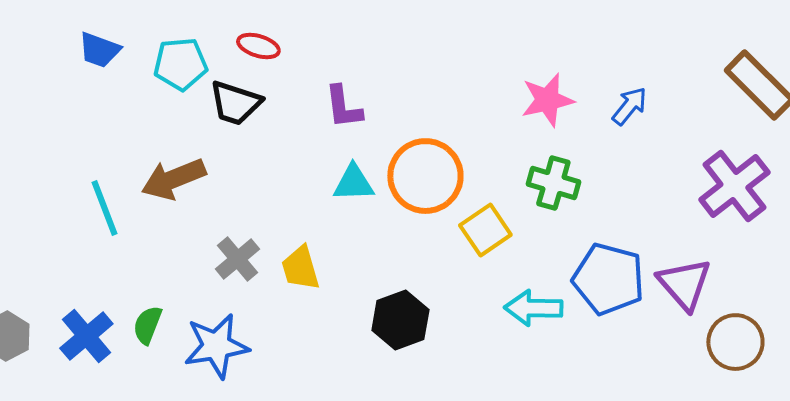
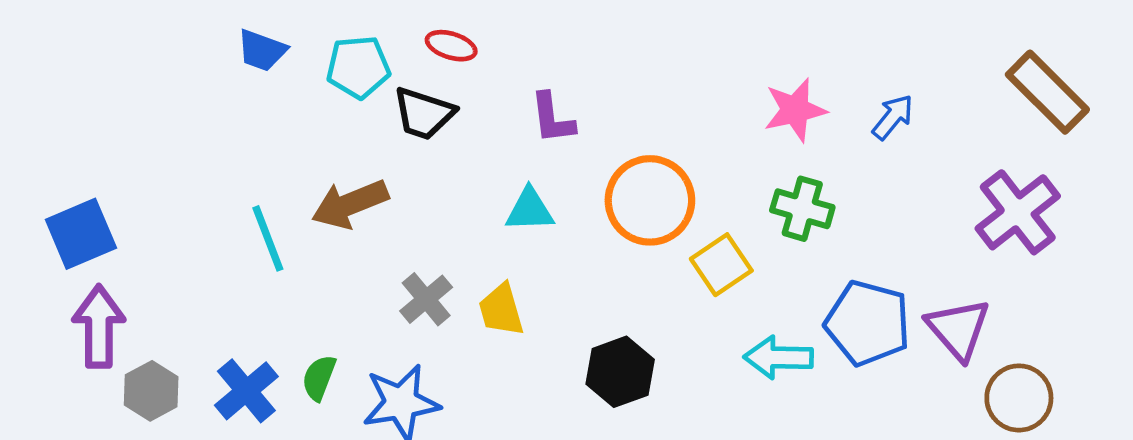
cyan triangle: (353, 183) -> (530, 210), moved

